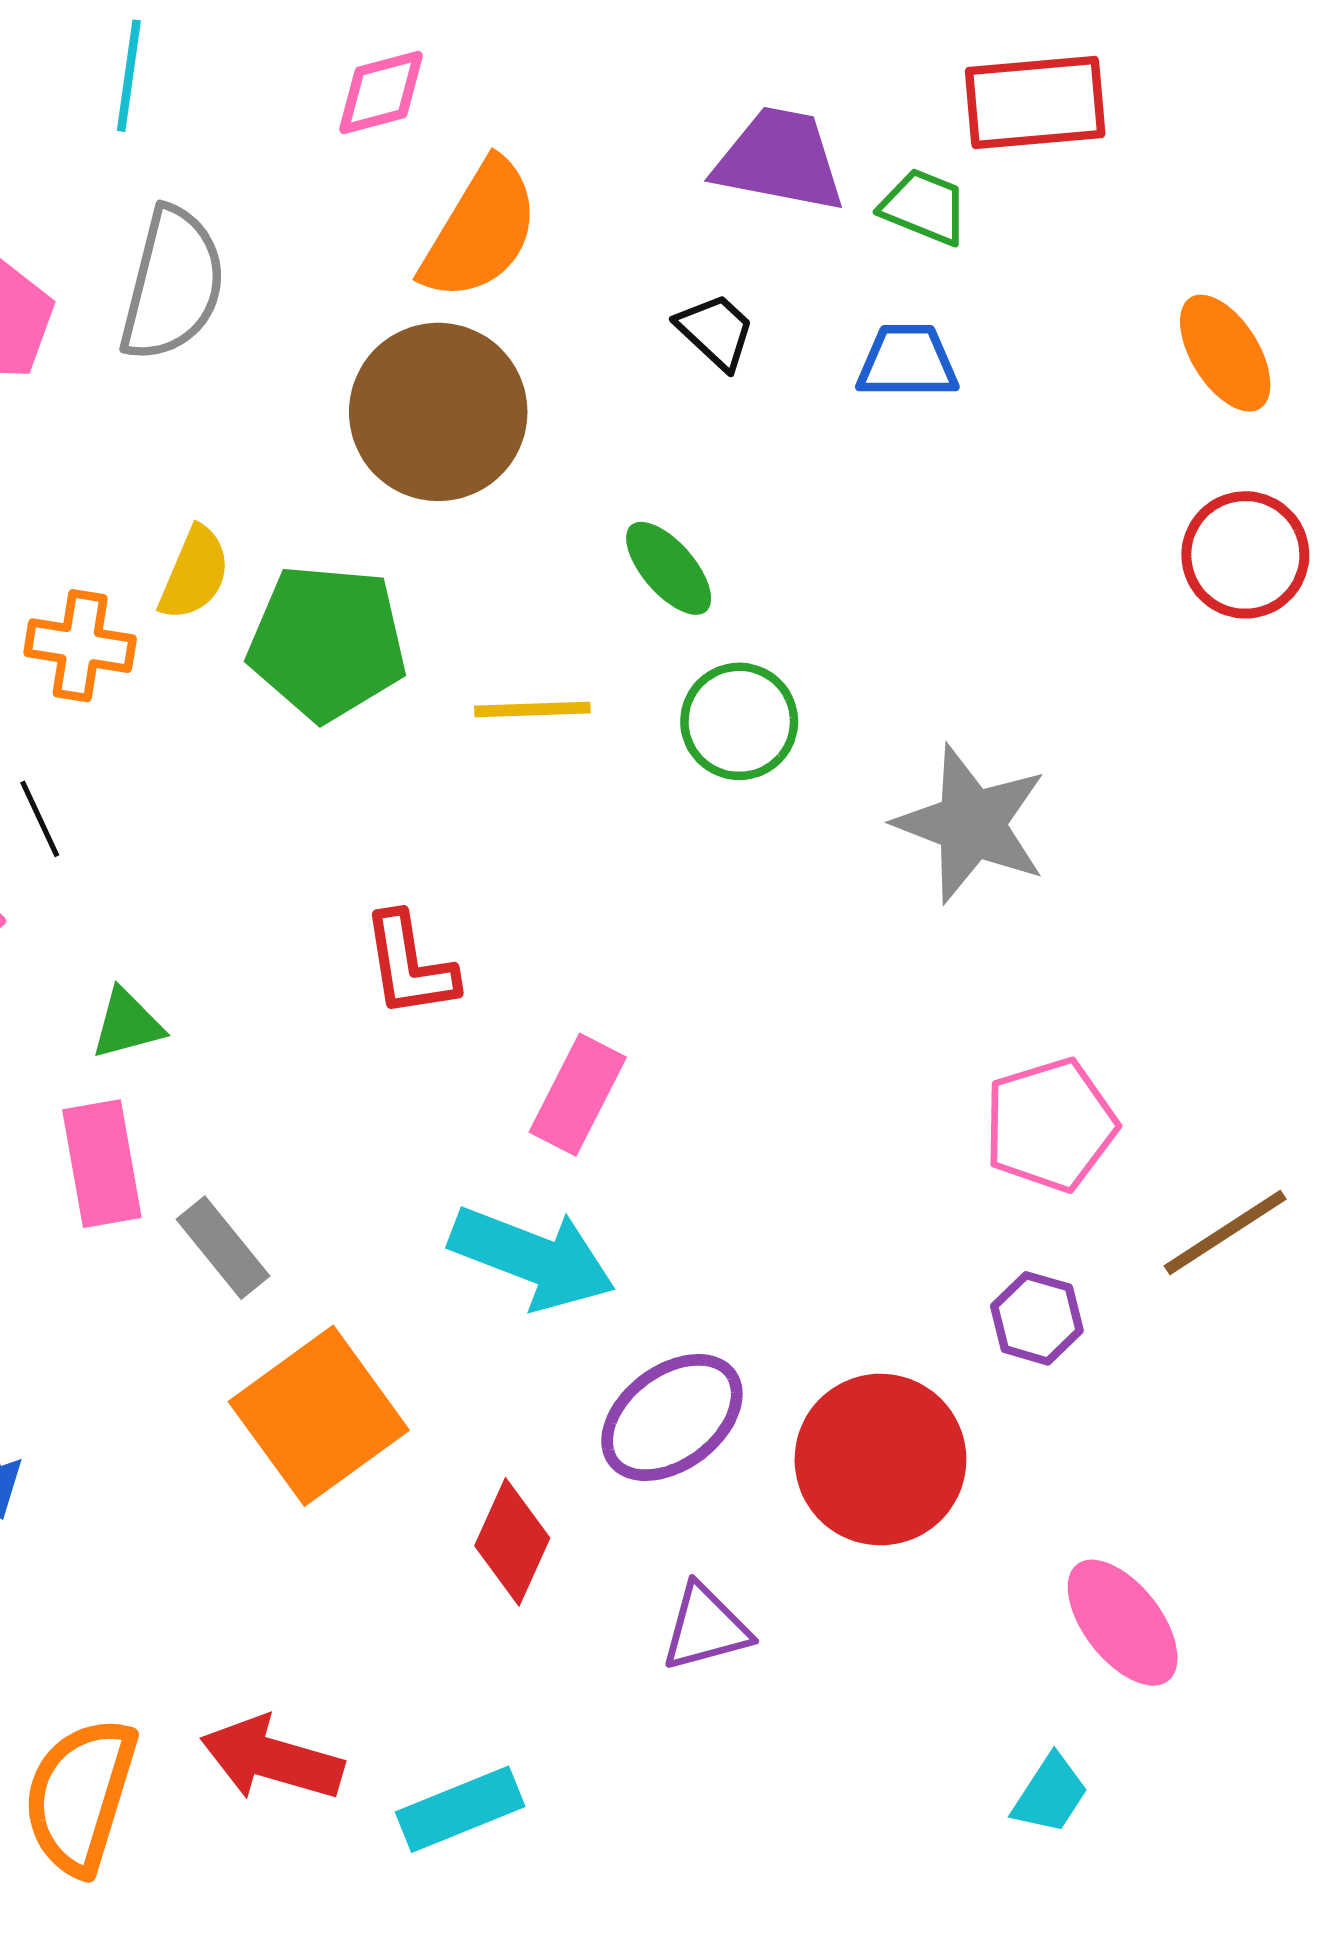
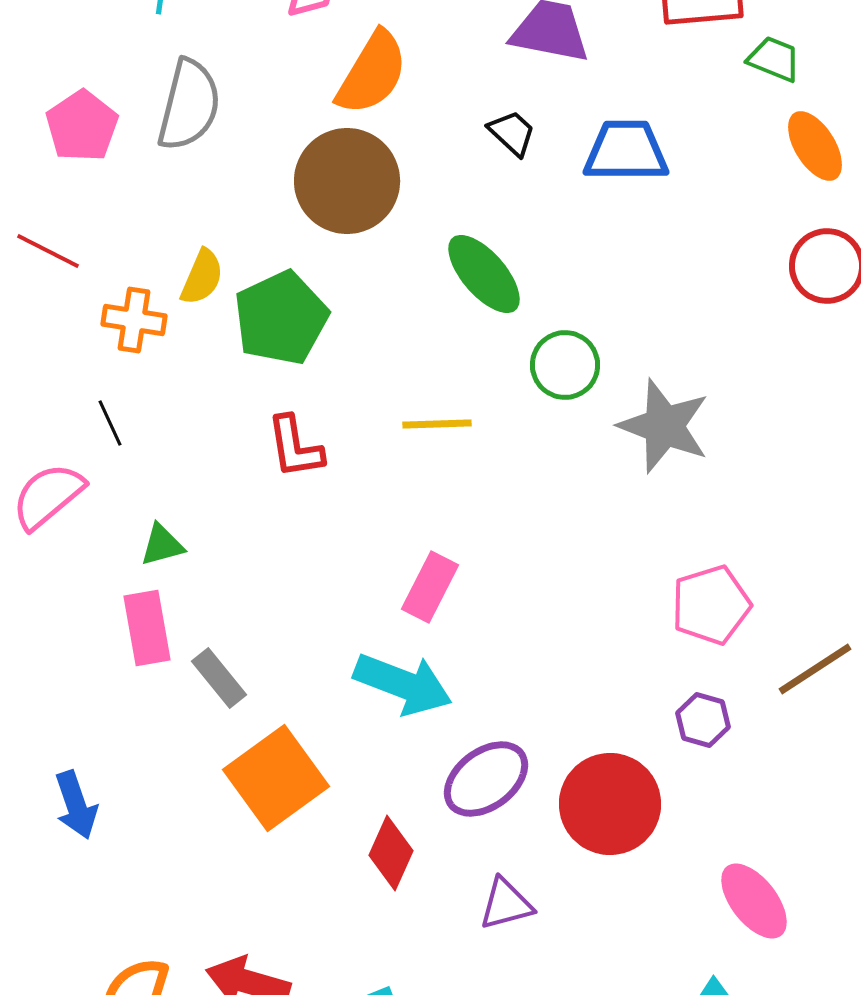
green trapezoid: (924, 207) -> (774, 59), moved
blue trapezoid: (907, 362) -> (626, 151), size x1.4
green ellipse: (669, 568) -> (484, 274), size x1.4
green pentagon: (327, 642) -> (281, 318), turned -30
yellow line: (532, 710) -> (437, 424), moved
green circle: (739, 721) -> (565, 365), moved
red L-shape: (410, 965) -> (295, 447), moved

